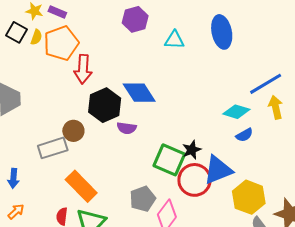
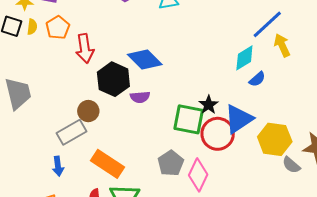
orange pentagon: (61, 43) -> (58, 28), size x0.7
cyan diamond: (236, 112) -> (244, 58), turned -36
blue arrow: (13, 178) -> (58, 166), moved

